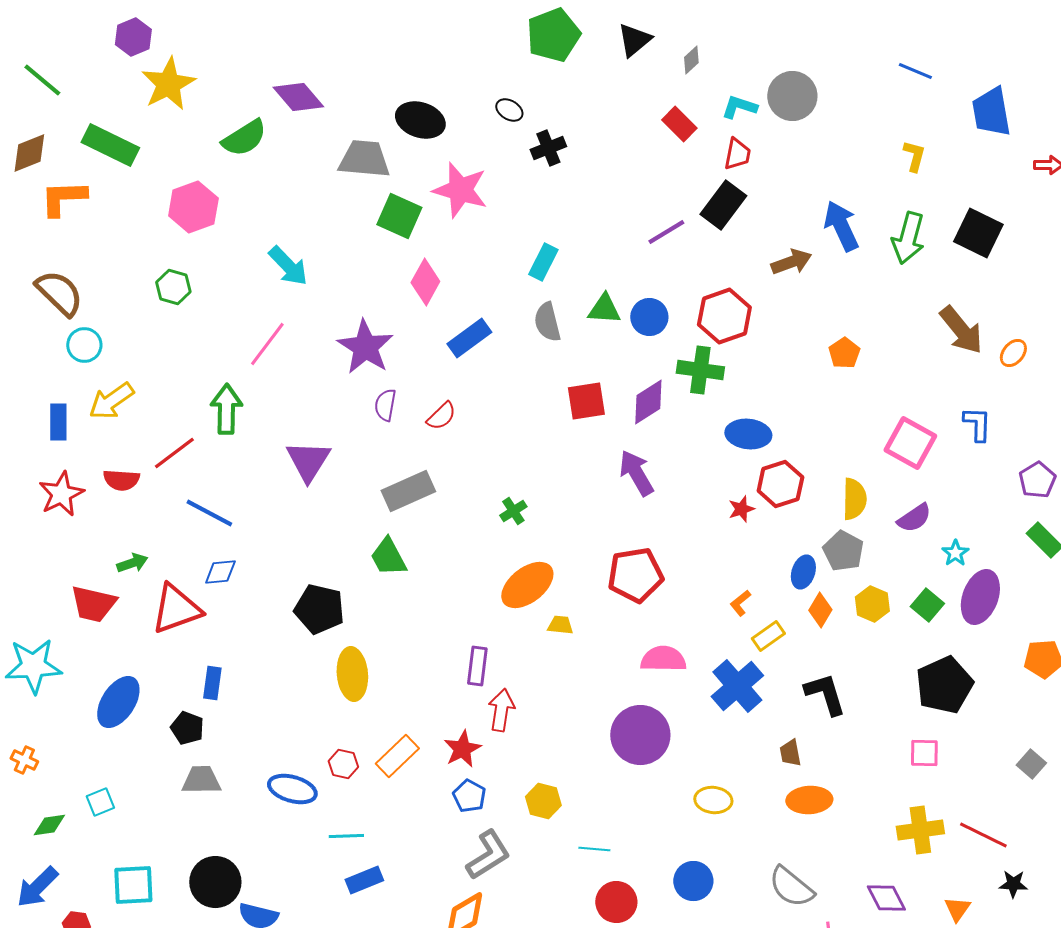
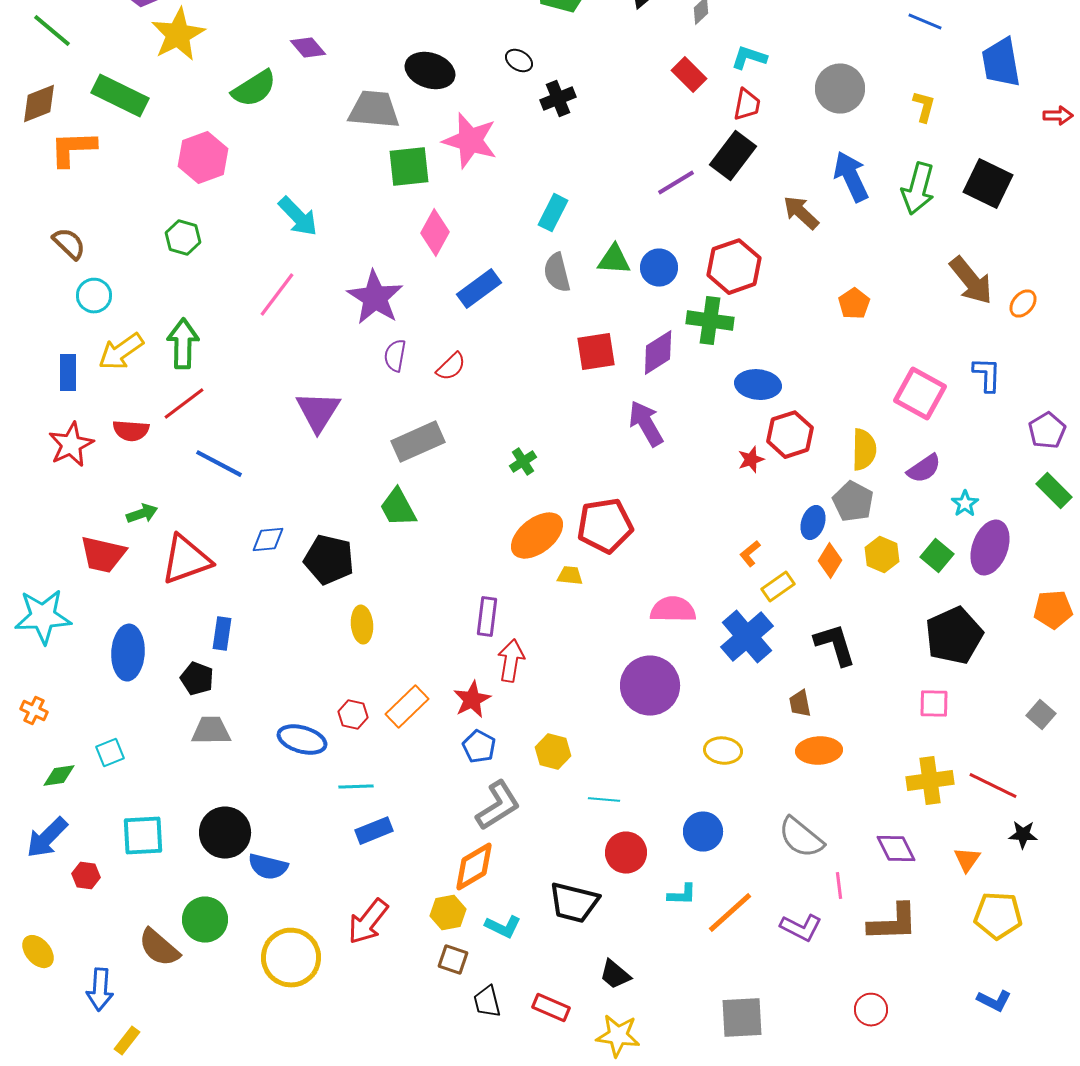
gray circle: (792, 96) -> (840, 89), moved
purple diamond: (298, 97) -> (308, 48), size x0.7
green square: (399, 216) -> (409, 167), turned -30
brown arrow: (791, 262) -> (801, 213), turned -117
brown semicircle: (59, 293) -> (69, 244), size x0.7
green arrow: (226, 409) -> (183, 344), moved
blue diamond: (220, 572) -> (268, 540), moved
red pentagon: (635, 575) -> (605, 526), moved
yellow ellipse: (352, 674) -> (362, 625), size x0.7
blue ellipse: (118, 702) -> (128, 653), turned -30

